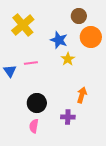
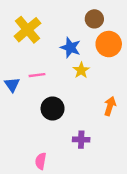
orange arrow: (82, 95) -> (110, 106), moved
black circle: (37, 103) -> (53, 108), moved
pink semicircle: (34, 126) -> (41, 161), moved

